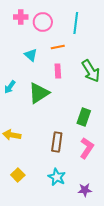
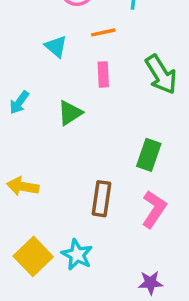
green triangle: (39, 93) -> (70, 113), size x0.7
yellow square: (18, 175) -> (33, 256), size x1.5
cyan star: (57, 177) -> (77, 255), moved

